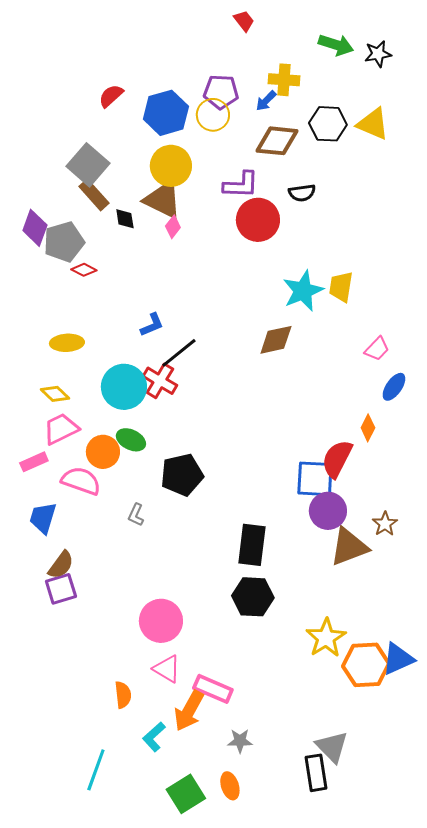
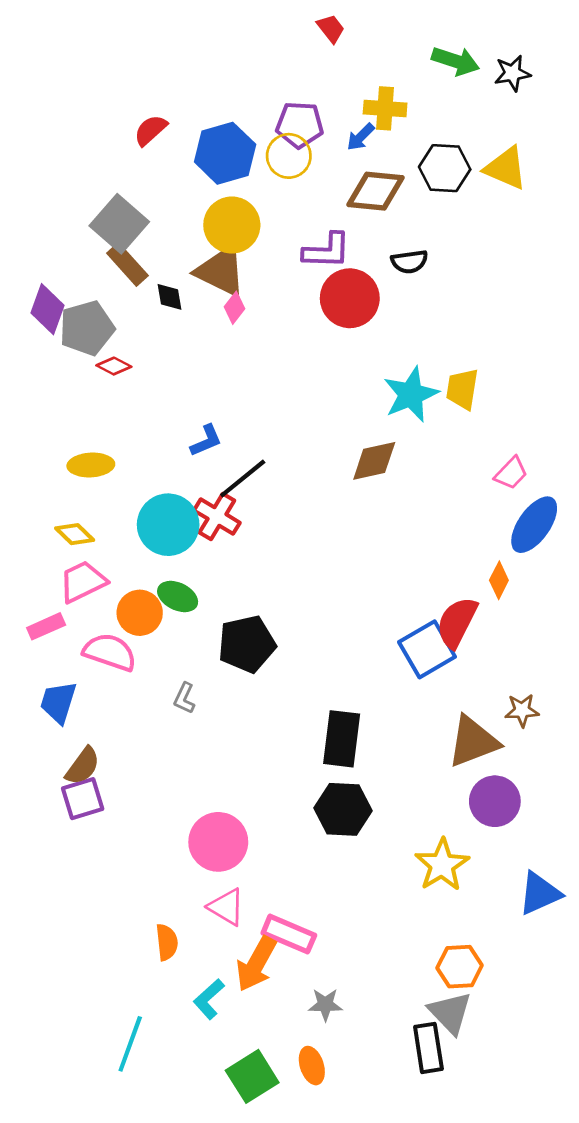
blue ellipse: (394, 387) -> (534, 525), size x1.5
blue square: (315, 479) -> (427, 649), turned -33
purple circle: (328, 511) -> (495, 801), moved
brown star: (385, 524) -> (522, 710), turned 30
orange hexagon: (366, 665) -> (460, 967), moved, size x0.7

